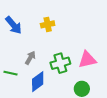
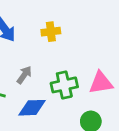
blue diamond: (38, 82) -> (32, 108), turned 30

